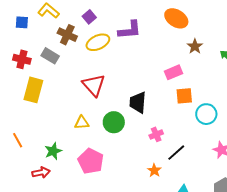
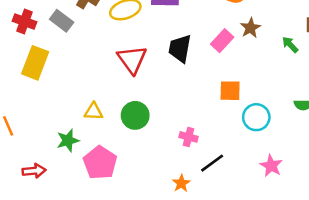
pink rectangle: (173, 72) -> (222, 41), moved, turned -30
red triangle: (94, 85) -> (132, 59), moved
black trapezoid: (138, 102) -> (180, 48), moved
pink cross: (156, 134) -> (189, 137), turned 32
green star: (53, 151) -> (68, 140), moved

